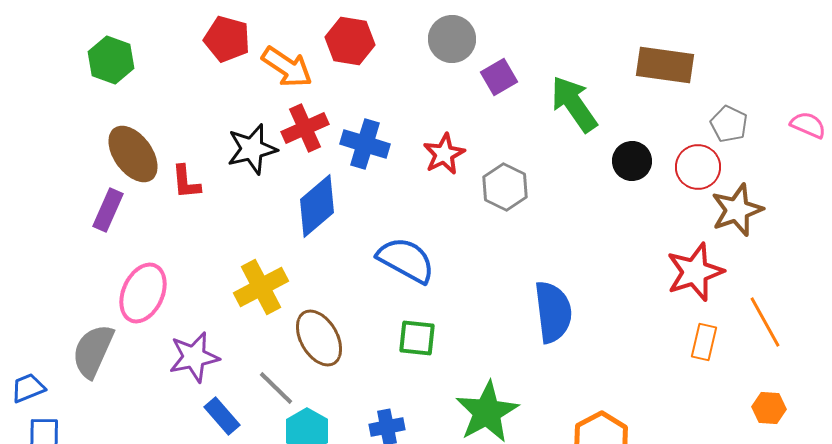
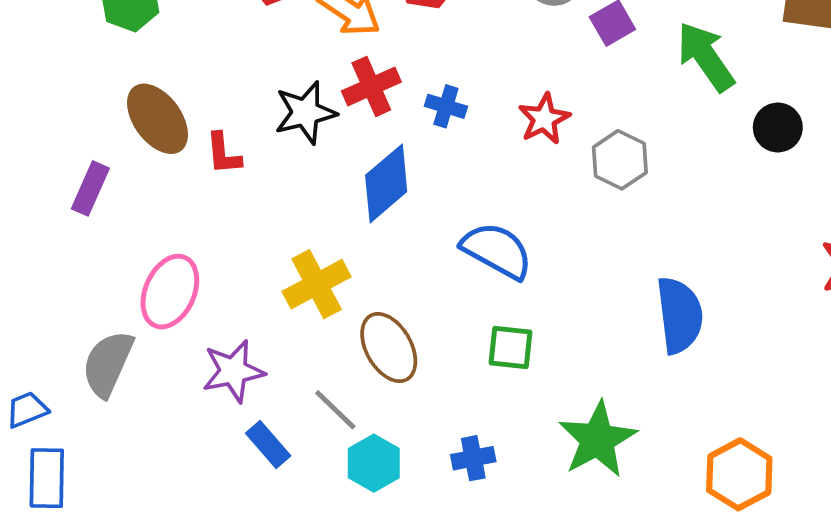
blue cross: (365, 144) -> (446, 106), size x0.7
purple rectangle: (108, 210) -> (90, 188), moved

